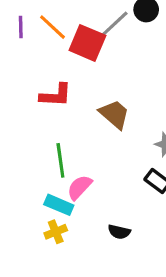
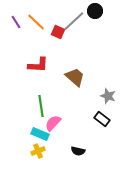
purple line: (21, 27) -> (16, 22), turned -32
red square: (87, 43) -> (58, 32), size x0.6

